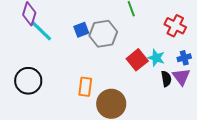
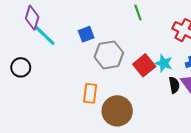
gray hexagon: (103, 34) -> (109, 55), moved
black circle: (28, 81) -> (21, 67), moved, size x0.7

